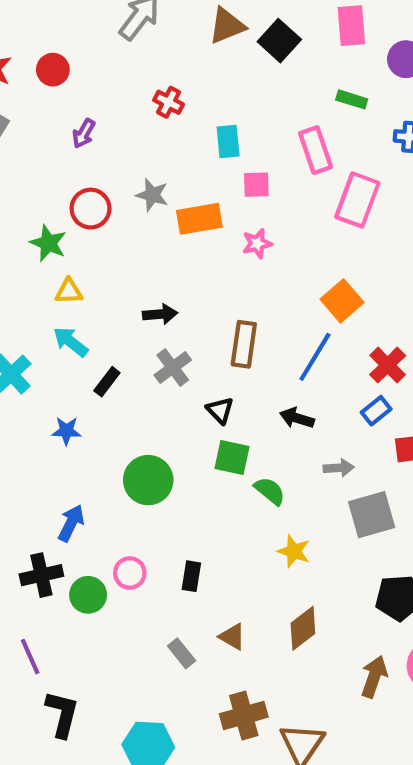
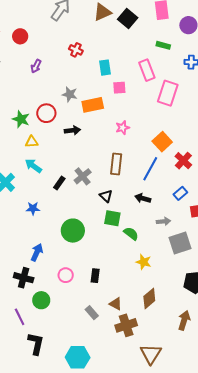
red circle: (91, 209) -> (46, 113), moved
pink star: (257, 244) -> (123, 128), moved
black arrow: (160, 314) -> (72, 130), moved
red cross: (388, 365) -> (183, 161), moved
black rectangle: (107, 382) -> (59, 183), moved
black cross: (41, 575) -> (24, 278), turned 30
green circle: (88, 595) -> (41, 300), moved
brown cross: (244, 715) -> (126, 325), moved

